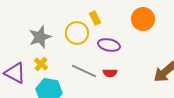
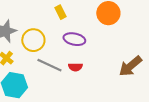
yellow circle: (77, 33) -> (33, 40), moved

